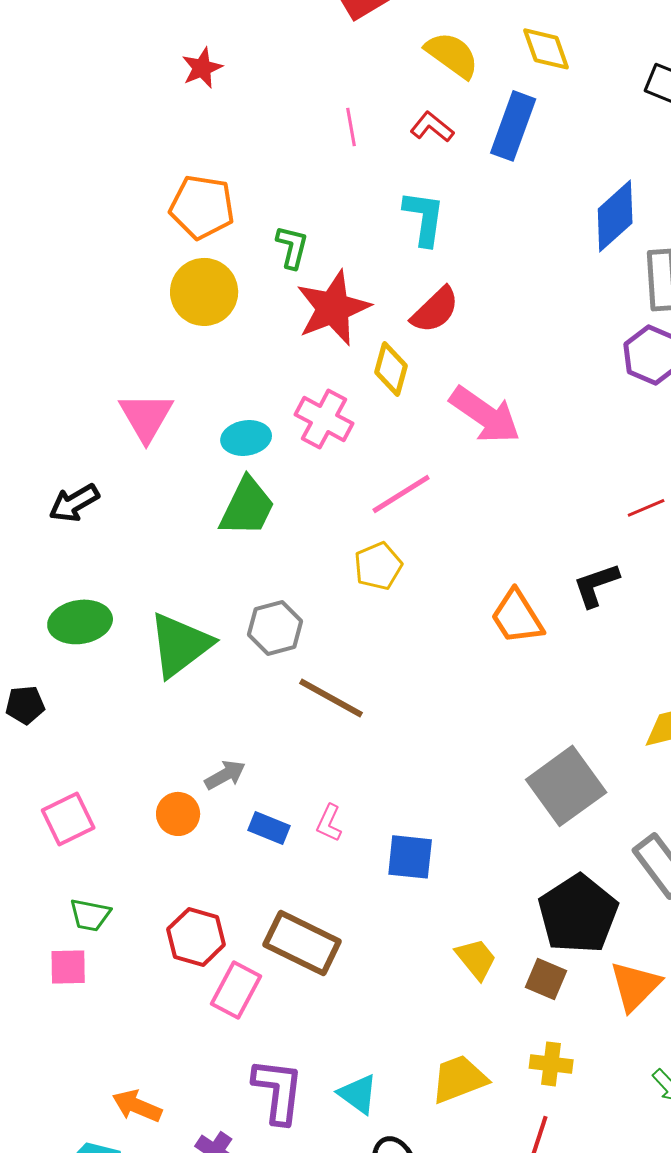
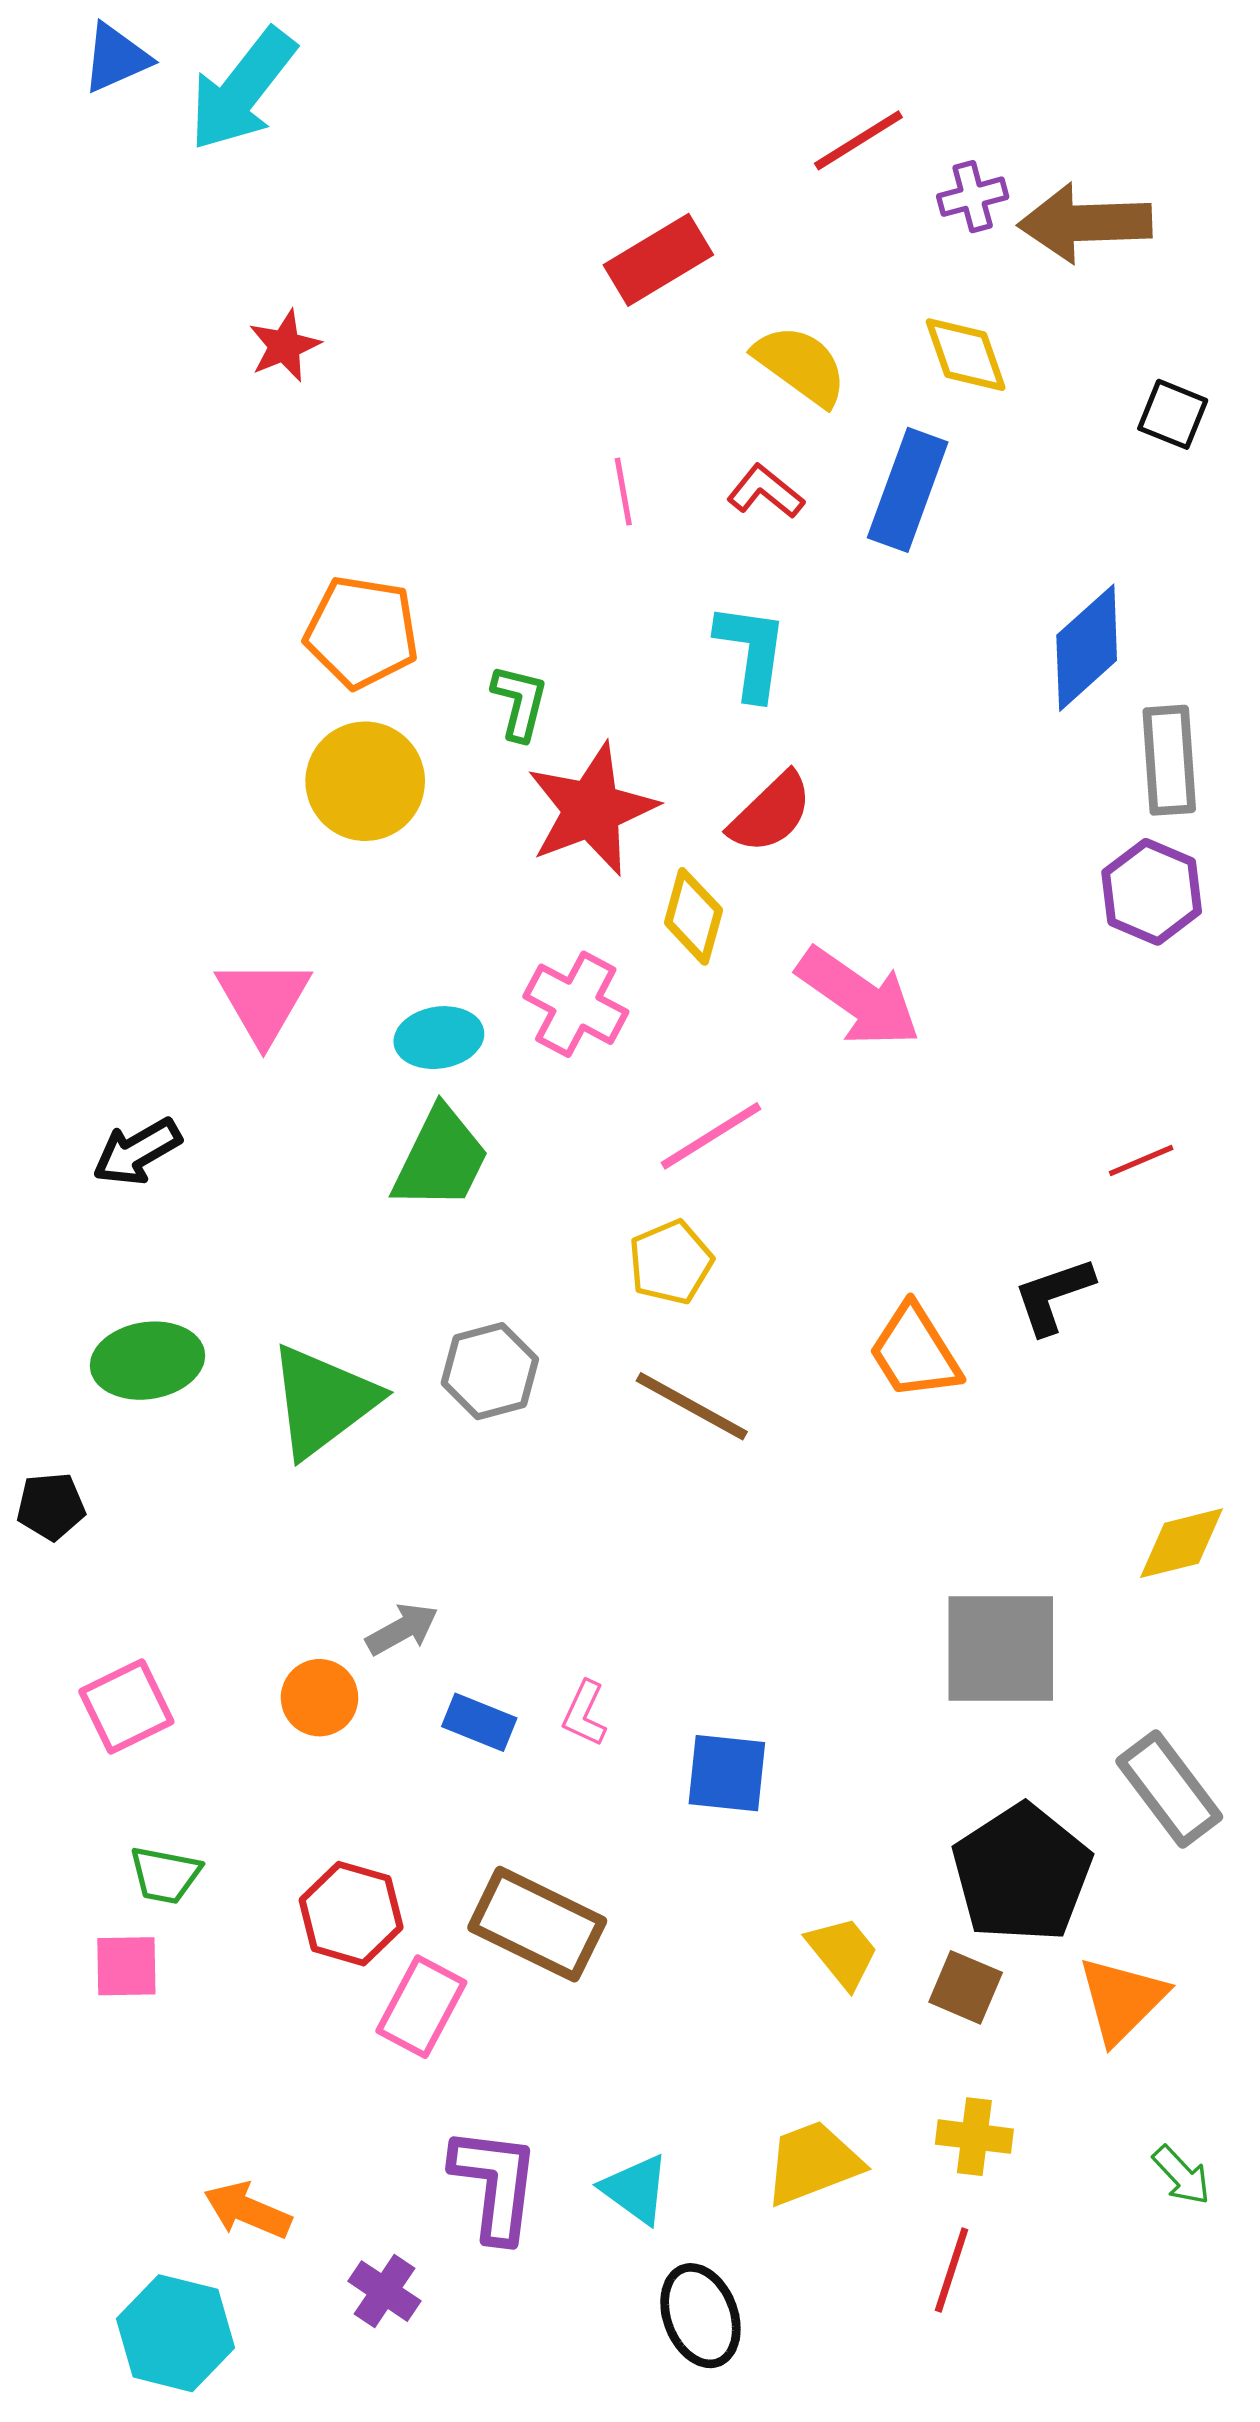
red star: (202, 68) -> (284, 346), moved
brown line: (331, 698) -> (692, 1406), moved
gray square: (566, 786) -> (1001, 1649), turned 36

